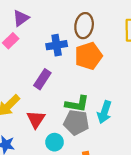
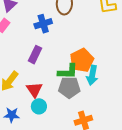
orange pentagon: (88, 56) -> (82, 60), moved
cyan circle: (55, 142) -> (39, 106), moved

